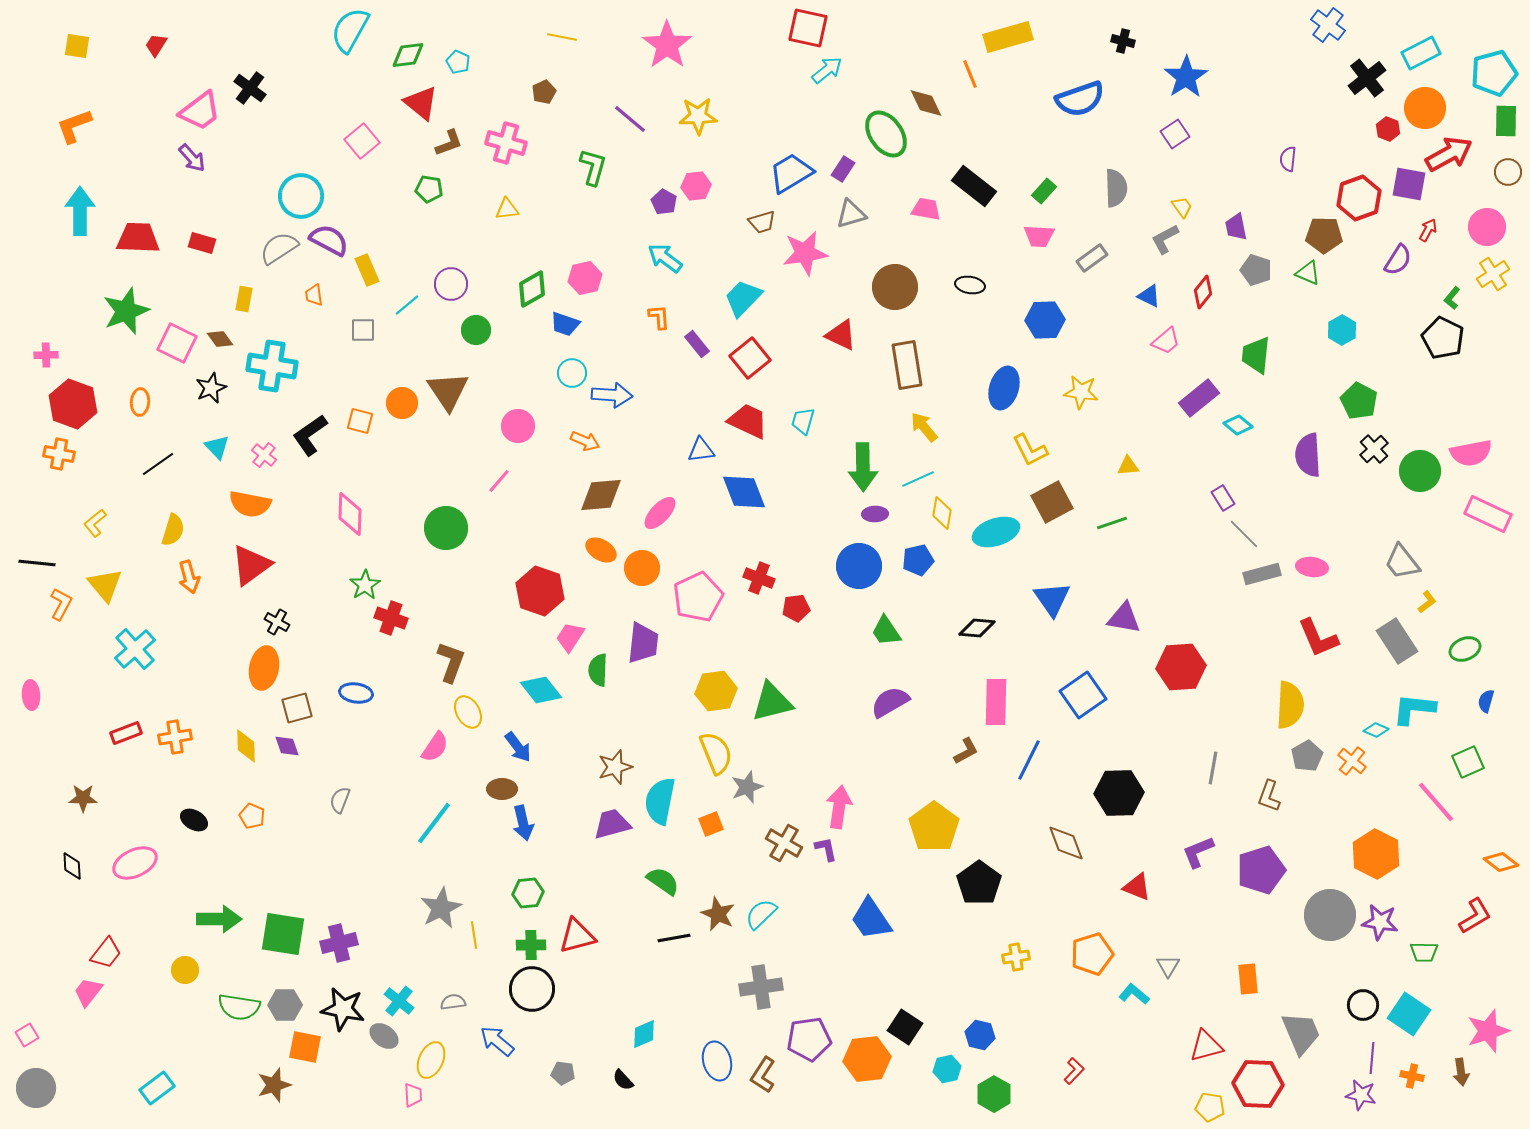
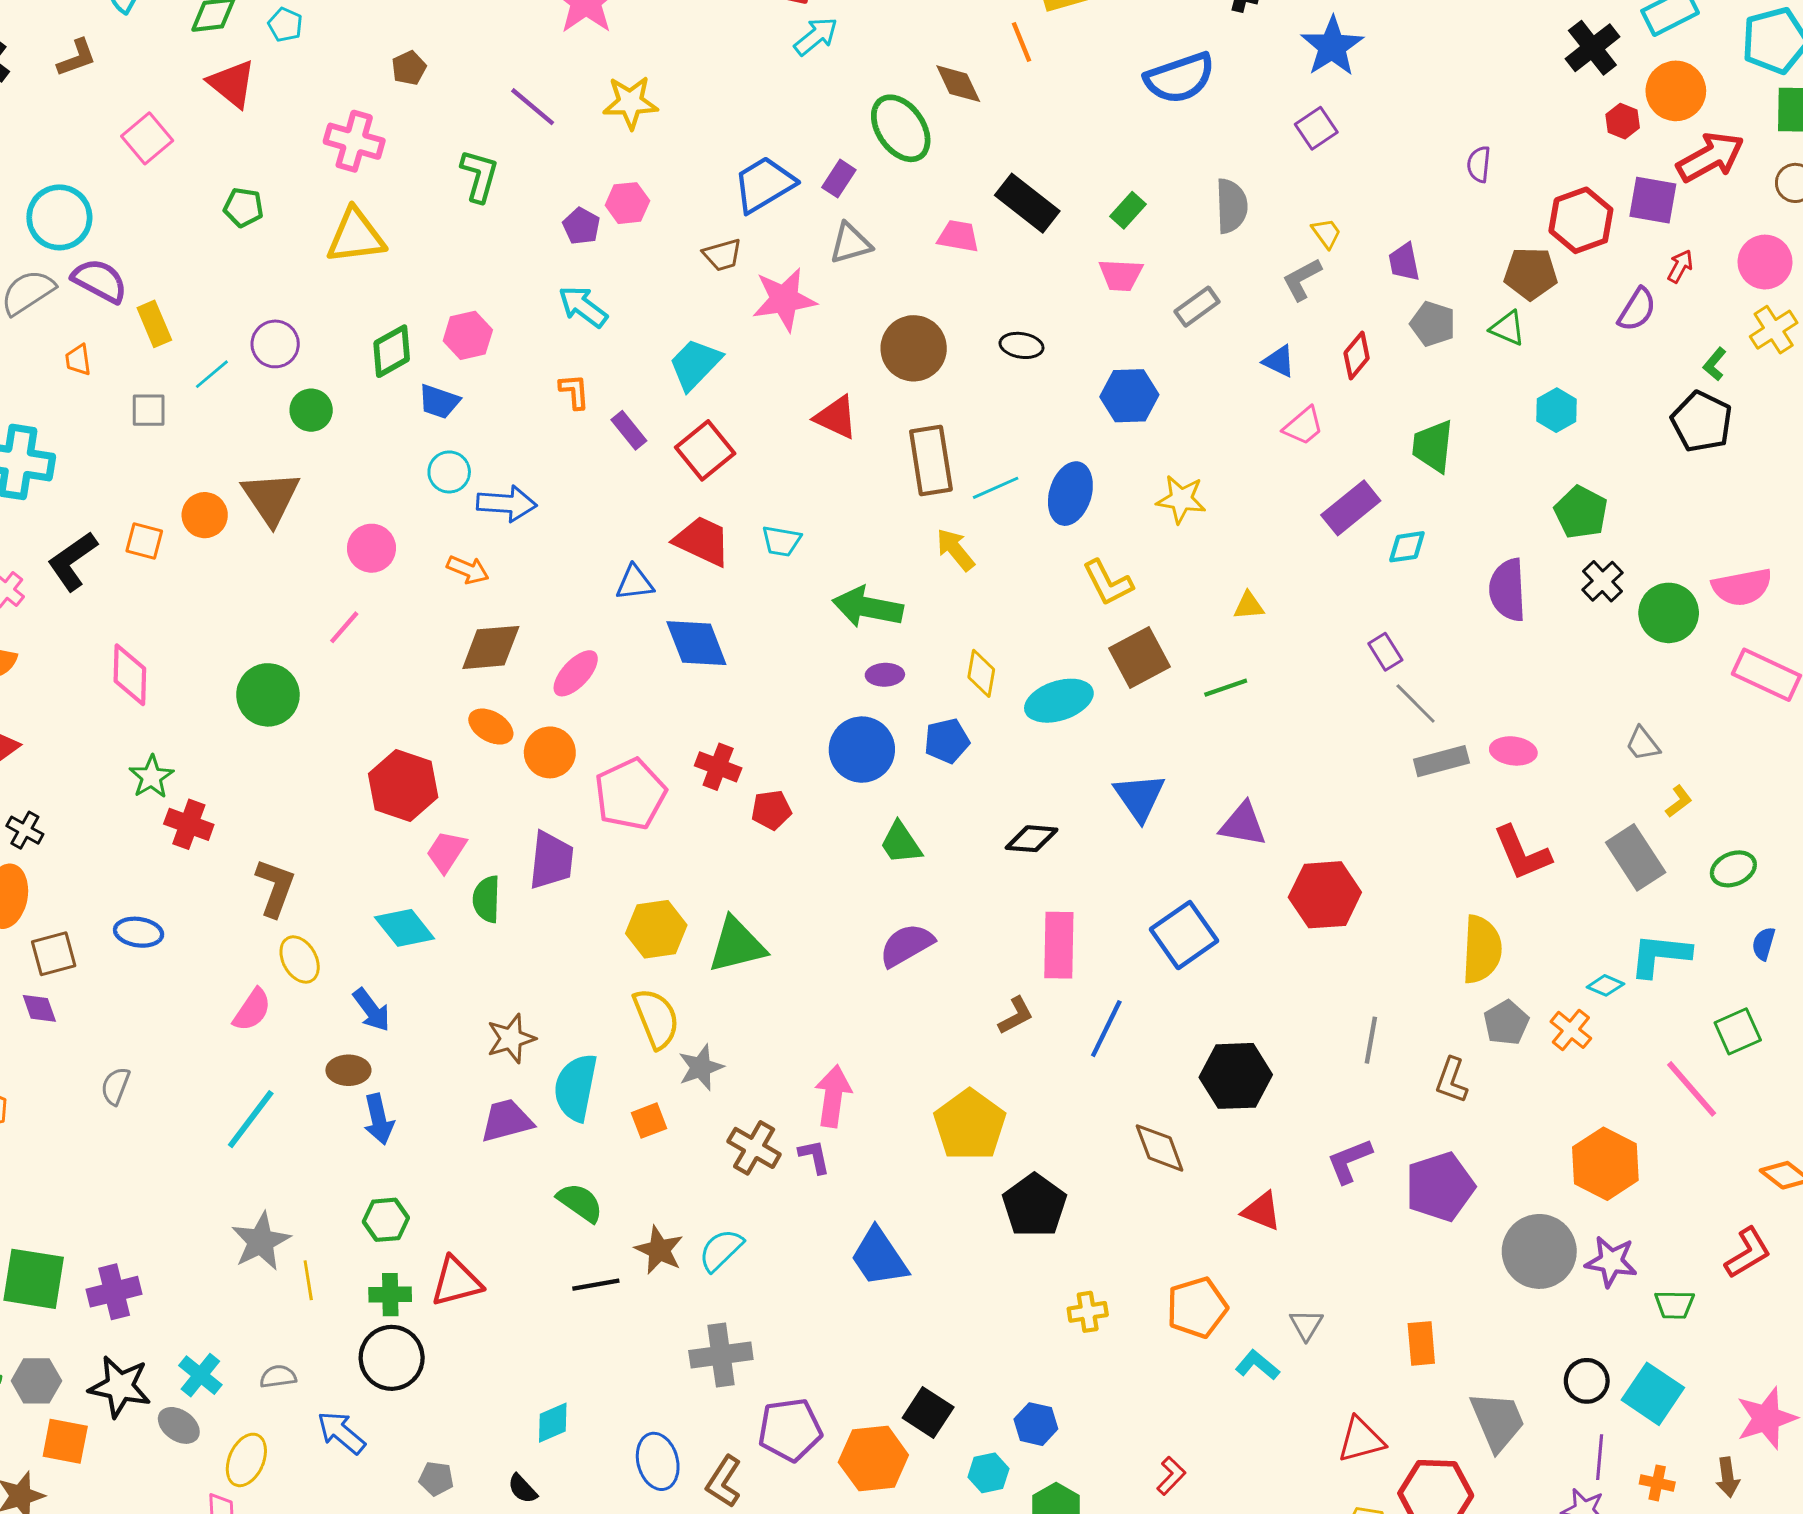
brown L-shape: (449, 143) -> (77, 58), moved
yellow triangle: (507, 209) -> (356, 236), size x1.8
cyan trapezoid: (803, 421) -> (781, 541), turned -96
cyan diamond: (1238, 425) -> (1407, 547), turned -48
green arrow: (863, 467) -> (868, 607), turned 102
cyan line: (918, 479) -> (996, 488), moved
gray trapezoid: (1402, 562) -> (1643, 744), size x0.7

